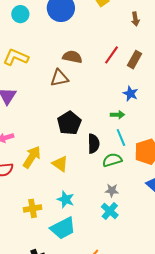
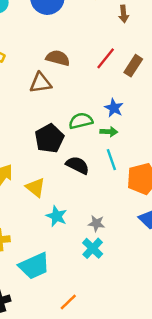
brown arrow: (135, 19) -> (124, 14), moved
blue star: (130, 94) -> (114, 108), moved
black semicircle: (94, 144) -> (78, 165), turned -66
green semicircle: (112, 160) -> (81, 121), moved
cyan star: (66, 199) -> (57, 216), moved

